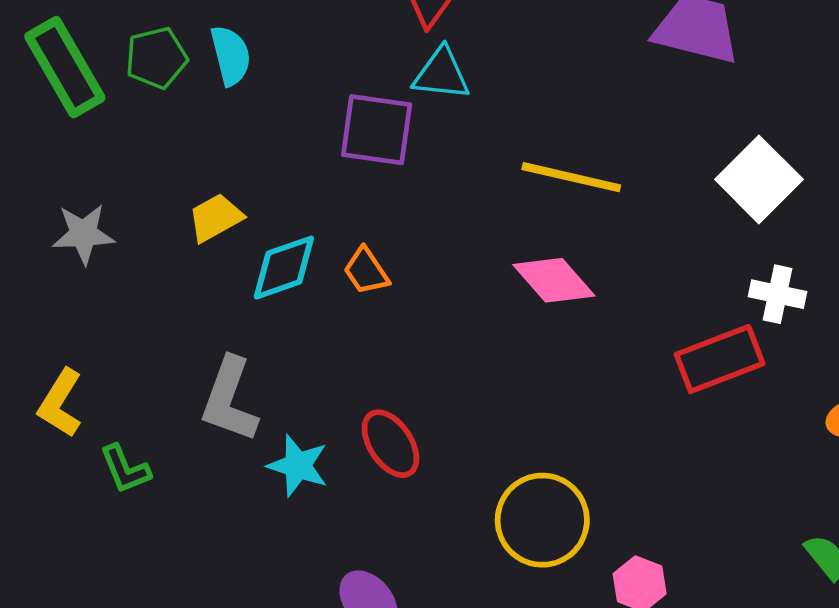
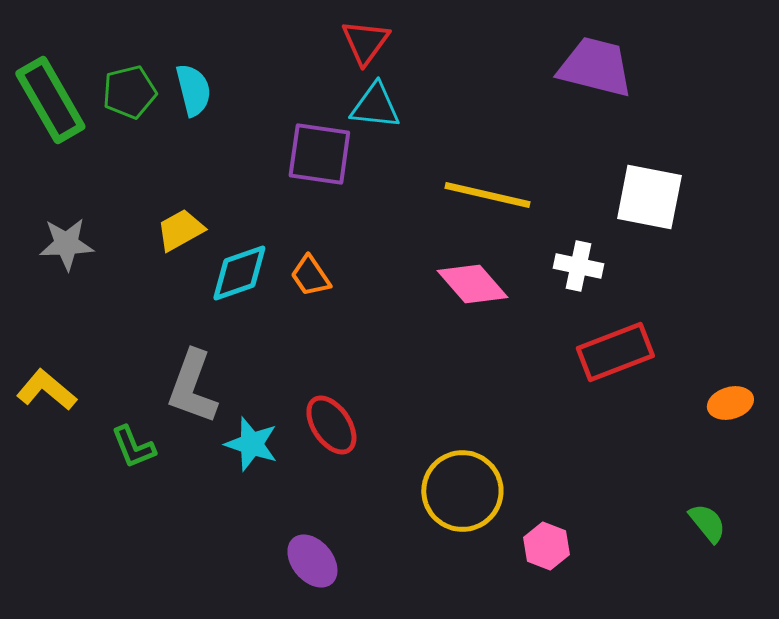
white square: (759, 179) -> (649, 197), turned -34
white cross: (777, 294) -> (578, 266), moved
yellow L-shape: (60, 403) -> (46, 390), turned 98
green L-shape: (125, 469) -> (133, 447), moved

